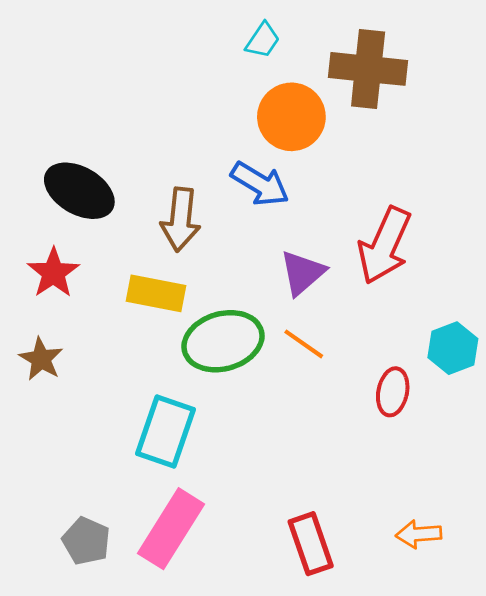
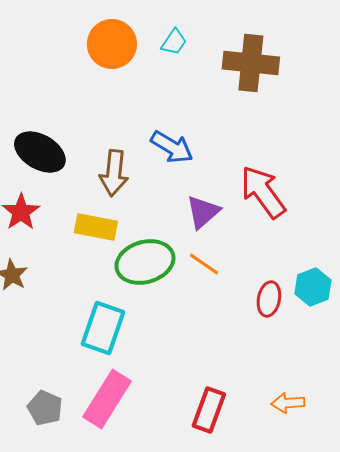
orange circle: (291, 117) -> (112, 44), moved
red arrow: (384, 245) -> (263, 192), turned 120
cyan hexagon: (453, 348) -> (313, 287), moved
red rectangle: (311, 544) -> (209, 410), turned 39

